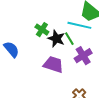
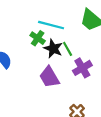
cyan line: (79, 25) -> (51, 25), moved
purple trapezoid: (53, 64) -> (49, 77), turned -140

